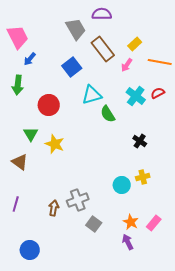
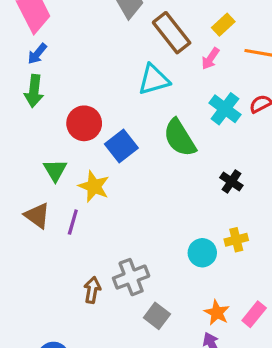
blue arrow: (30, 59) -> (37, 54), moved
blue square: (72, 67) -> (121, 146), moved
cyan triangle: (92, 95) -> (154, 80), moved
green semicircle: (108, 114) -> (180, 138), size x1.4
purple line: (16, 204) -> (73, 222), moved

